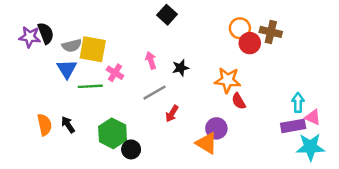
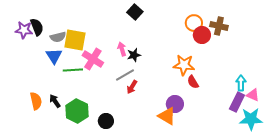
black star: (181, 68) -> (134, 55), moved
pink cross: (115, 73) -> (93, 59), size x1.5
red arrow: (172, 114) -> (132, 87), moved
purple rectangle: (293, 126) -> (237, 102), turned -54
green hexagon: (113, 133) -> (77, 111), moved

